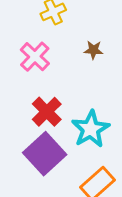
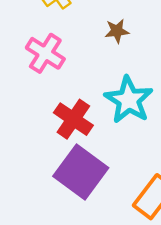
cyan star: (91, 129) -> (129, 100), moved

